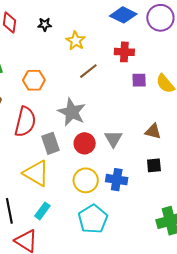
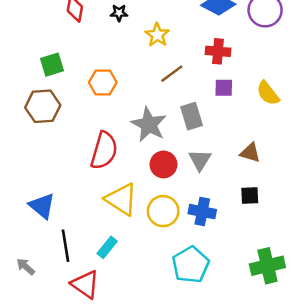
purple square: (139, 80) -> (224, 88), moved
red semicircle: (25, 122) -> (104, 150), moved
gray rectangle: (51, 143) -> (192, 116), moved
yellow triangle: (36, 173) -> (121, 199), moved
cyan pentagon: (93, 219) -> (191, 265), moved

